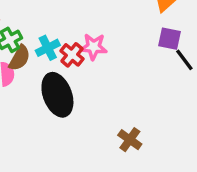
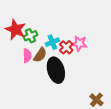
brown semicircle: (20, 58) -> (40, 55), moved

